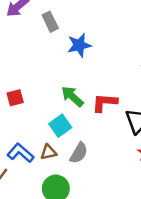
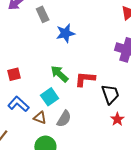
brown triangle: (48, 152) -> (40, 118), turned 32
blue L-shape: (20, 153) -> (18, 104), moved

